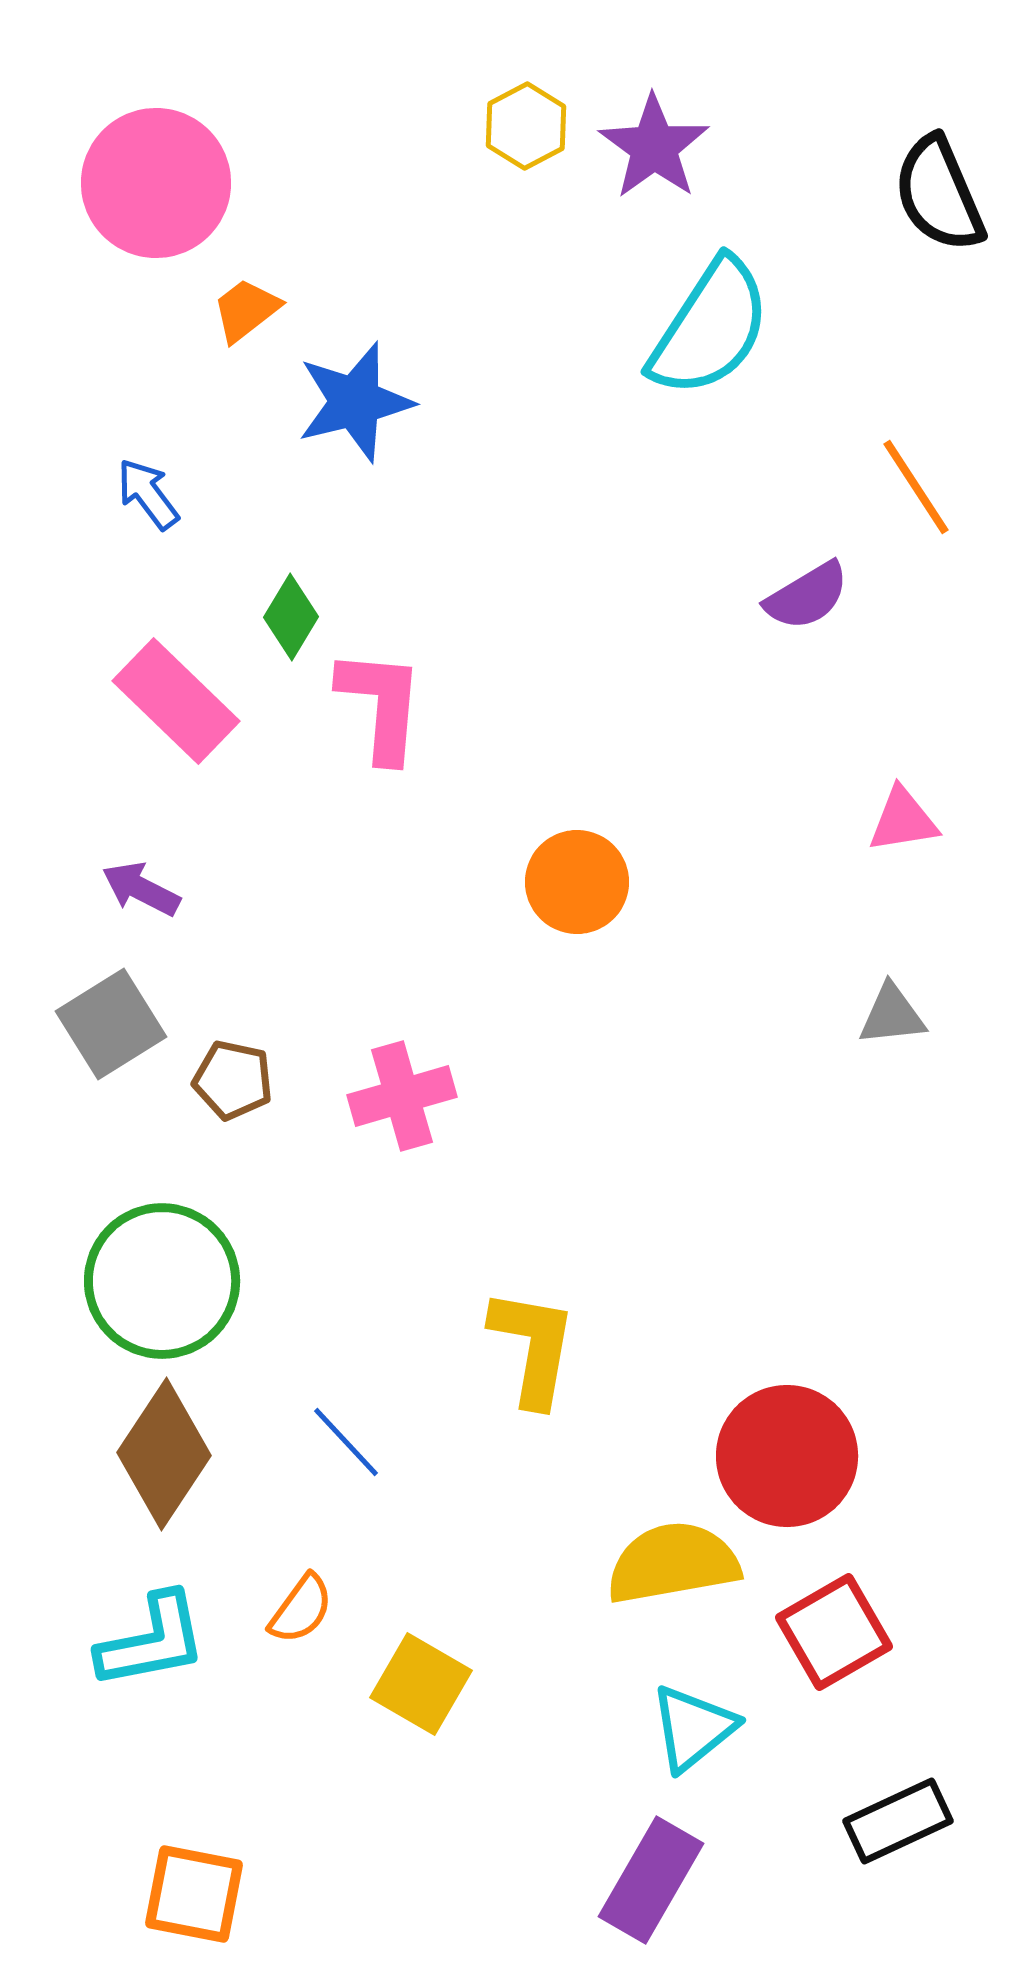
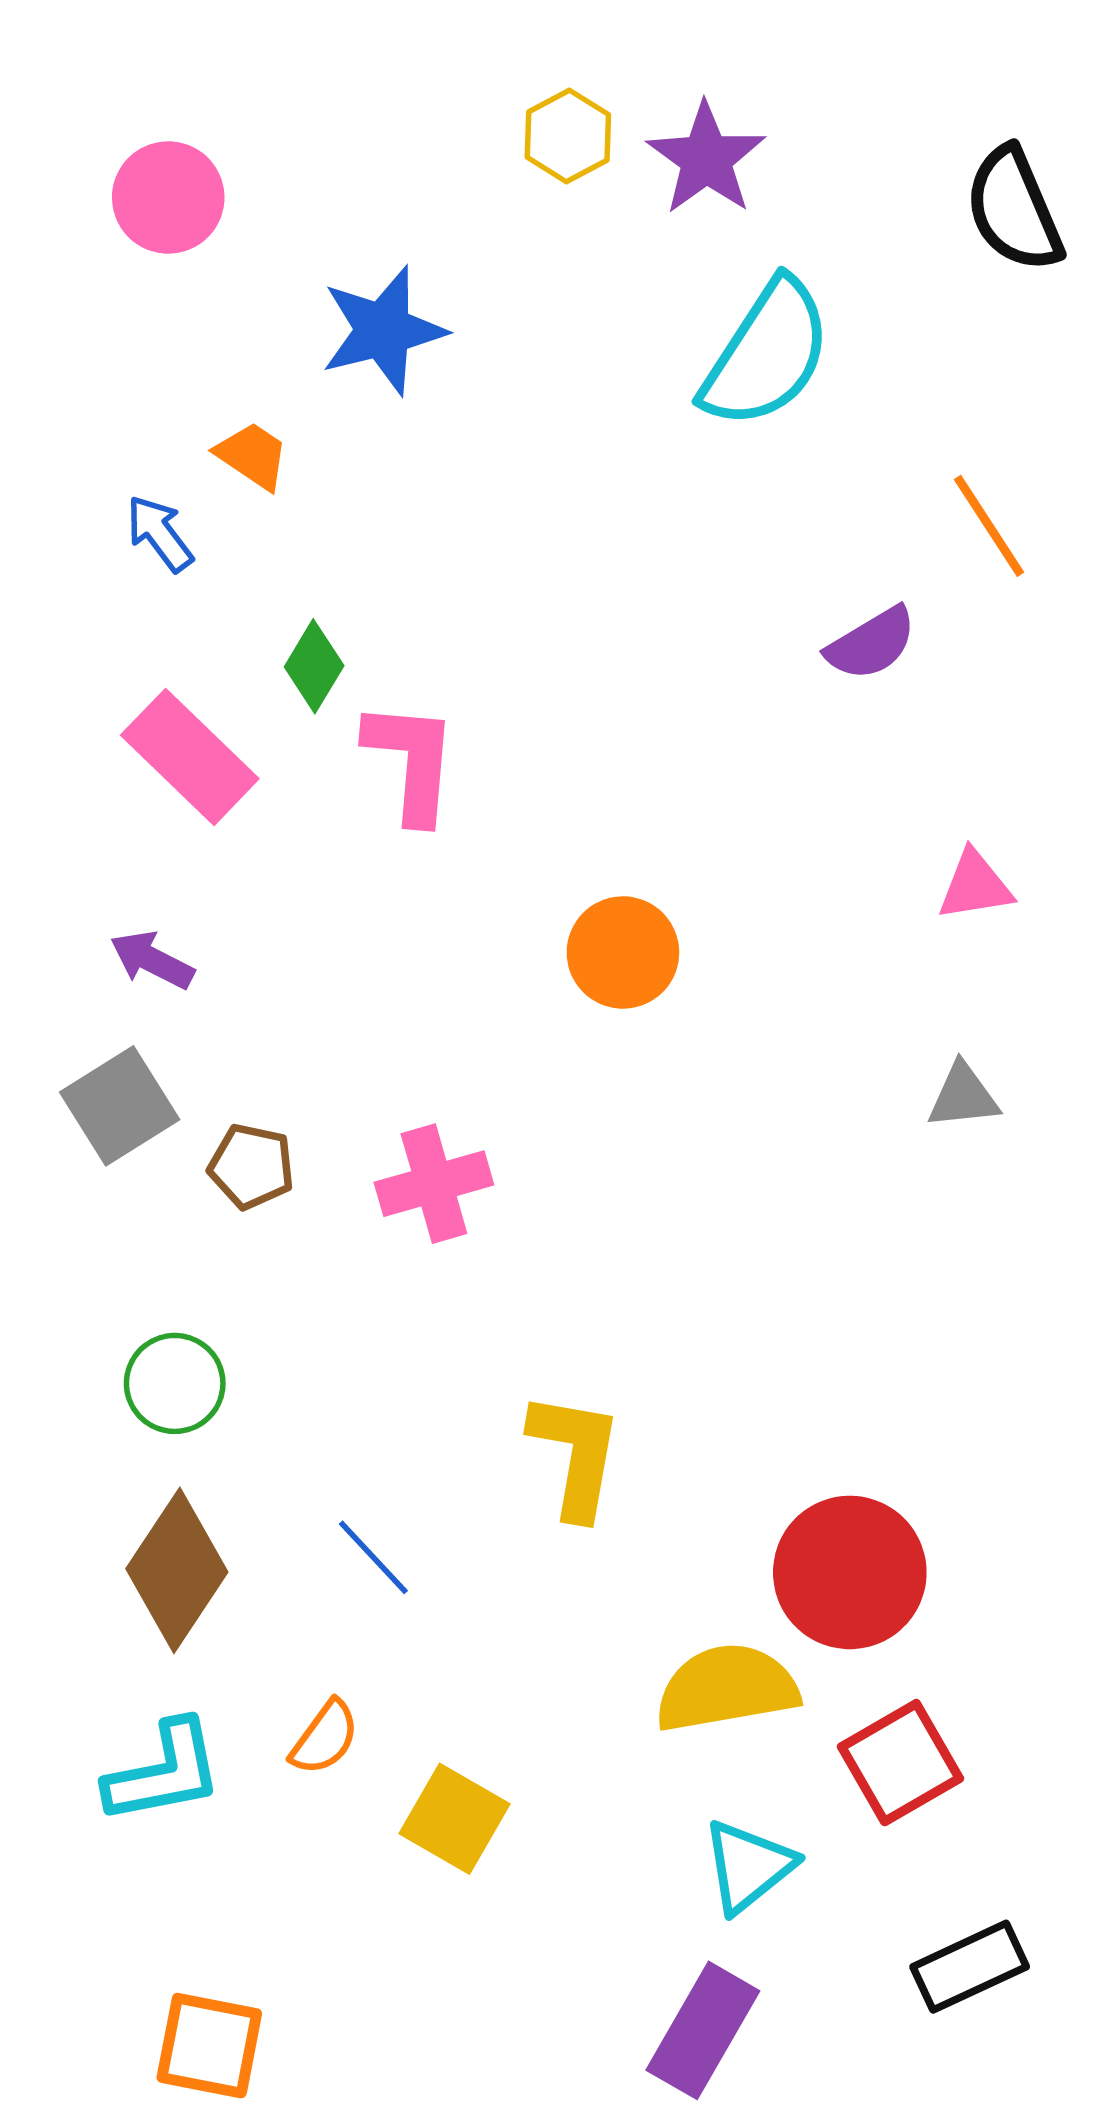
pink circle: (156, 183) -> (168, 198), size x0.7
orange trapezoid: (246, 310) -> (252, 456), moved, turned 72
blue star: (355, 402) -> (383, 330), moved
green circle: (162, 1281) -> (175, 1383), size x0.6

